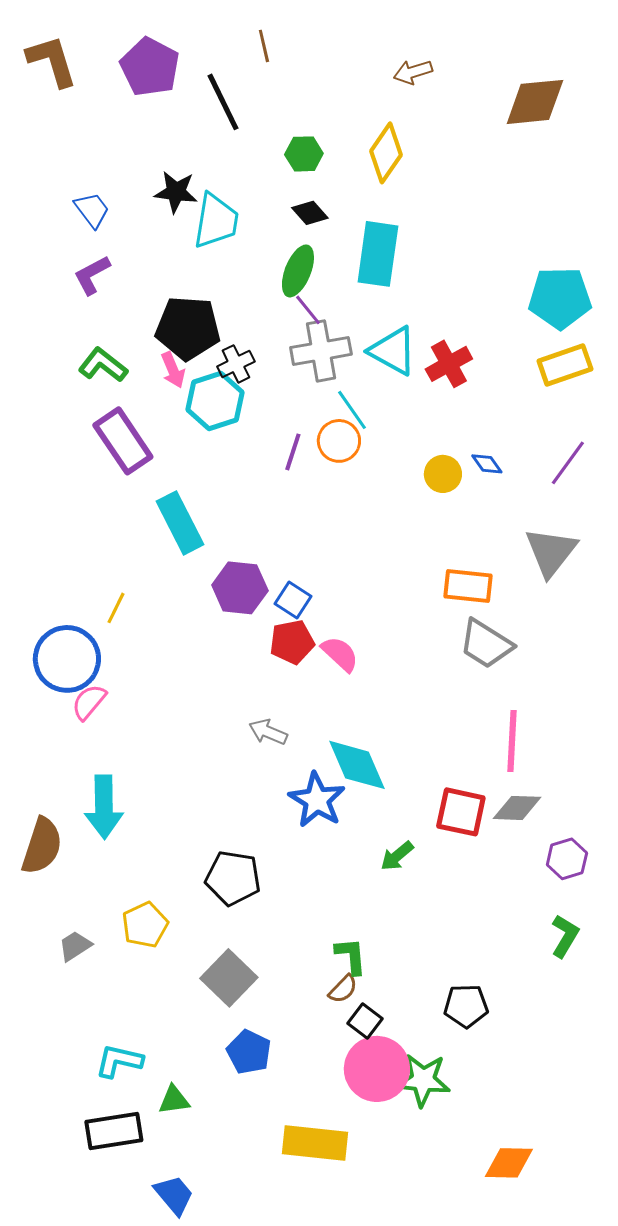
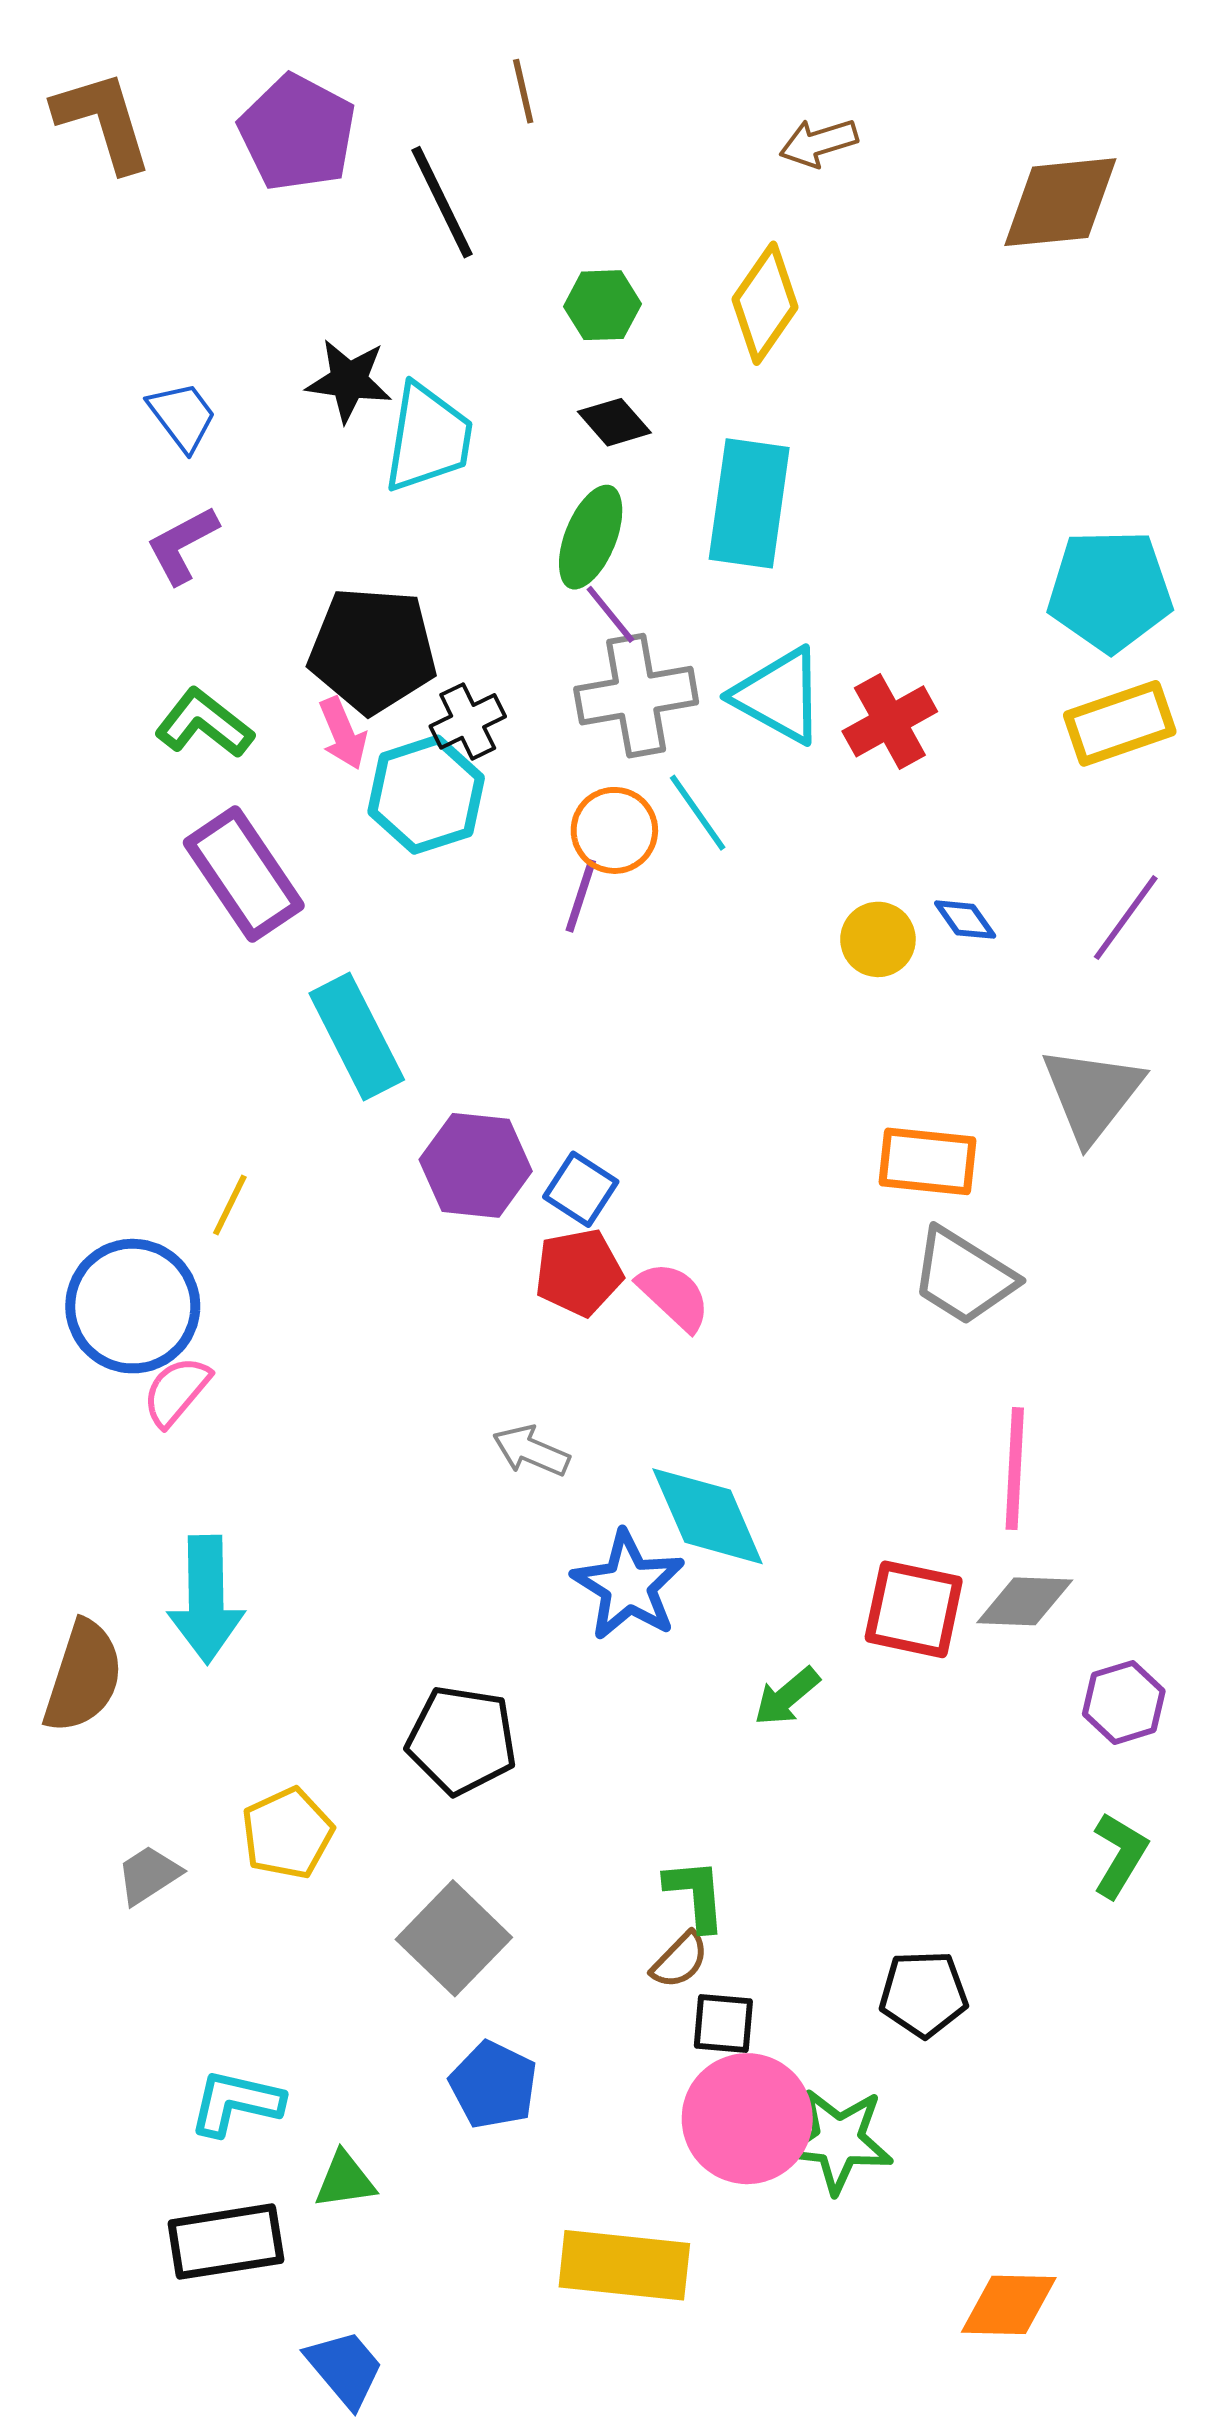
orange circle: (339, 441) -> (614, 830), moved
black square: (365, 1021) -> (723, 2024), turned -32

